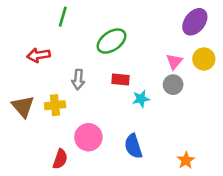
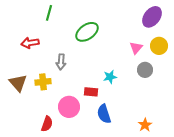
red rectangle: (120, 79) -> (91, 92), moved
gray circle: (173, 85) -> (145, 70), moved

